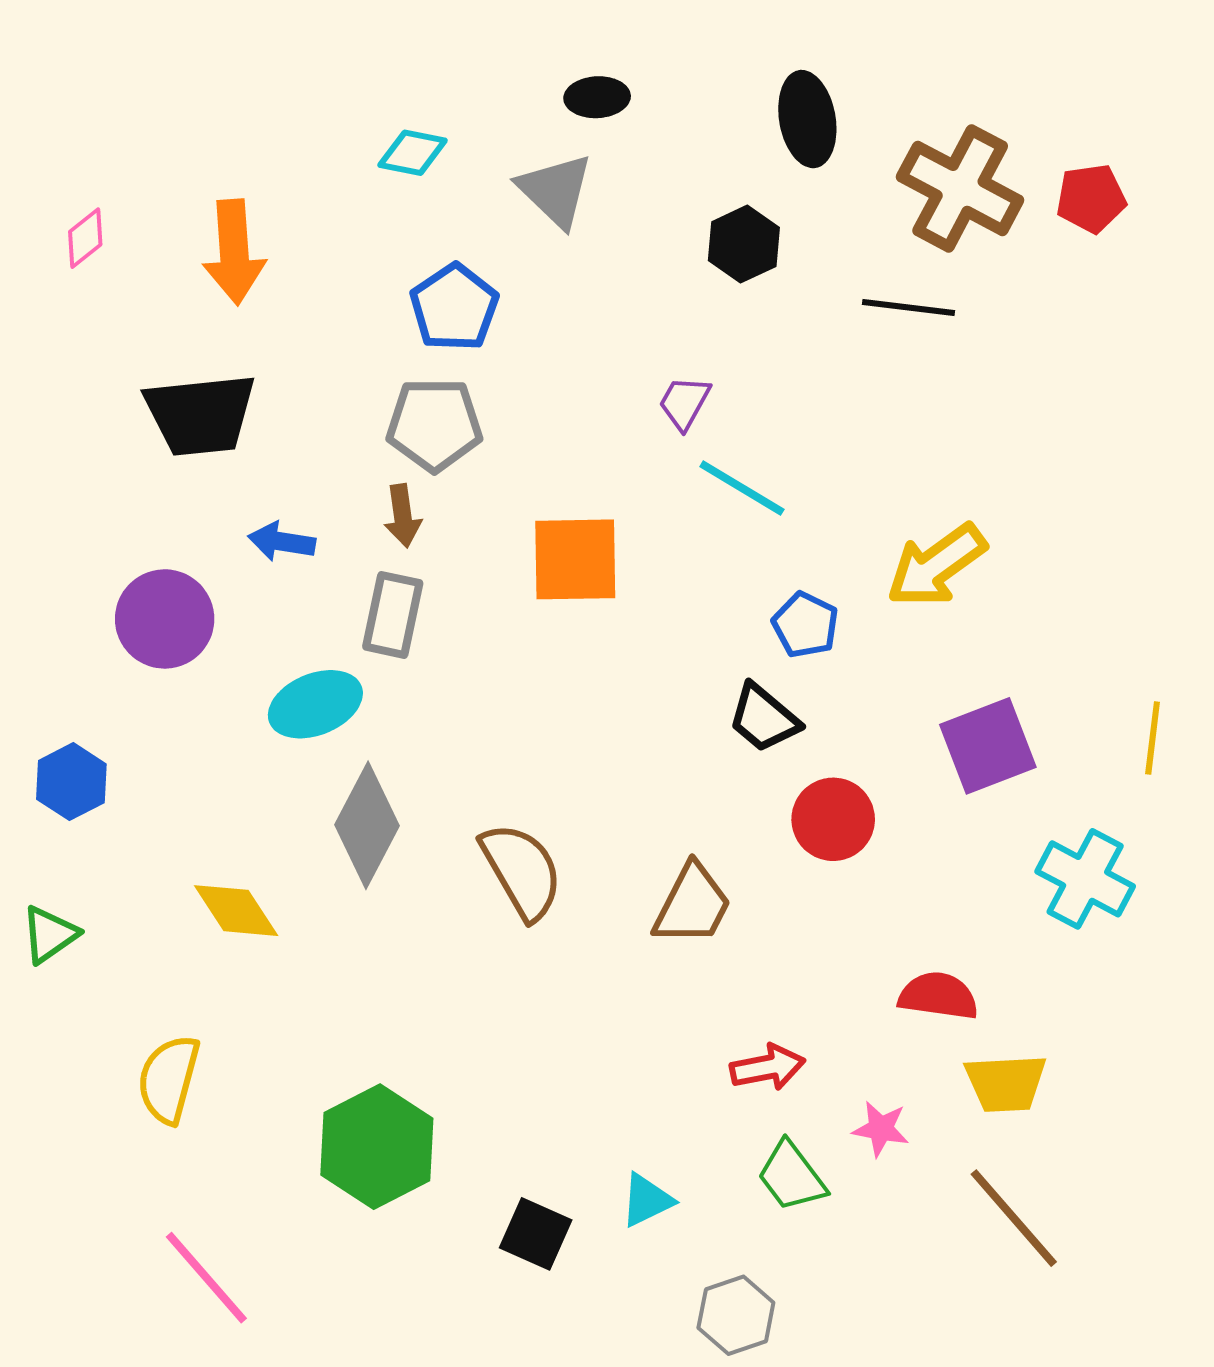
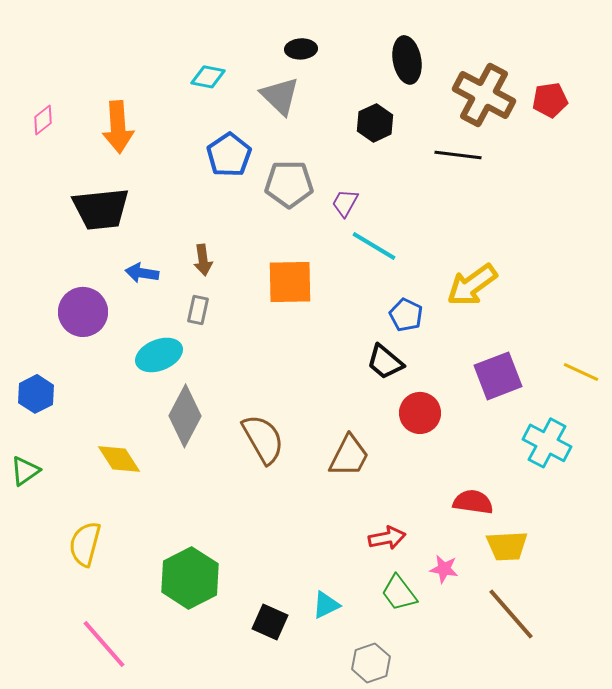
gray pentagon: (434, 425) -> (289, 184), moved
gray rectangle: (393, 615) -> (198, 310), size x0.7
yellow line: (1153, 738) -> (581, 372), turned -72

